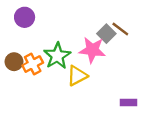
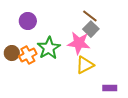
purple circle: (25, 17) -> (28, 21), moved
brown line: (120, 29) -> (90, 16), moved
yellow triangle: (77, 76) -> (85, 65), moved

